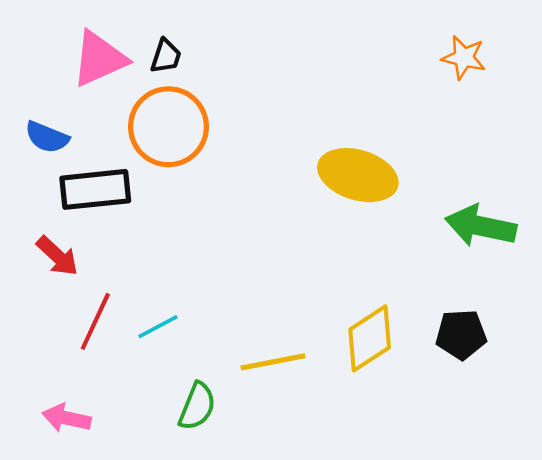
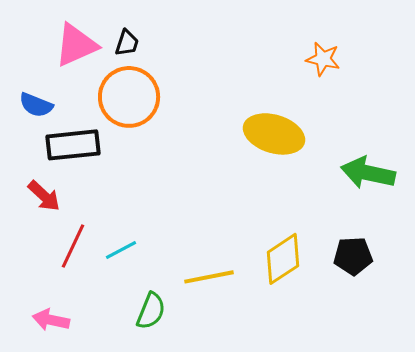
orange star: (464, 57) -> (323, 59), moved

